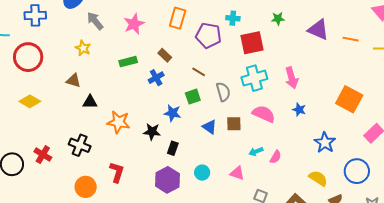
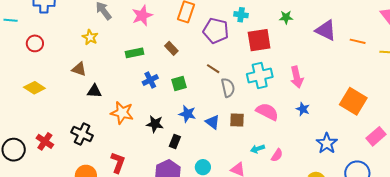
red circle: (28, 57) -> (35, 43), size x0.6
brown line: (199, 72) -> (213, 69), moved
blue cross: (156, 78) -> (150, 80), moved
green square: (193, 97) -> (179, 84), moved
blue star: (172, 113) -> (187, 114), moved

